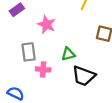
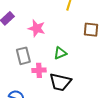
black trapezoid: (84, 76) -> (60, 82), moved

